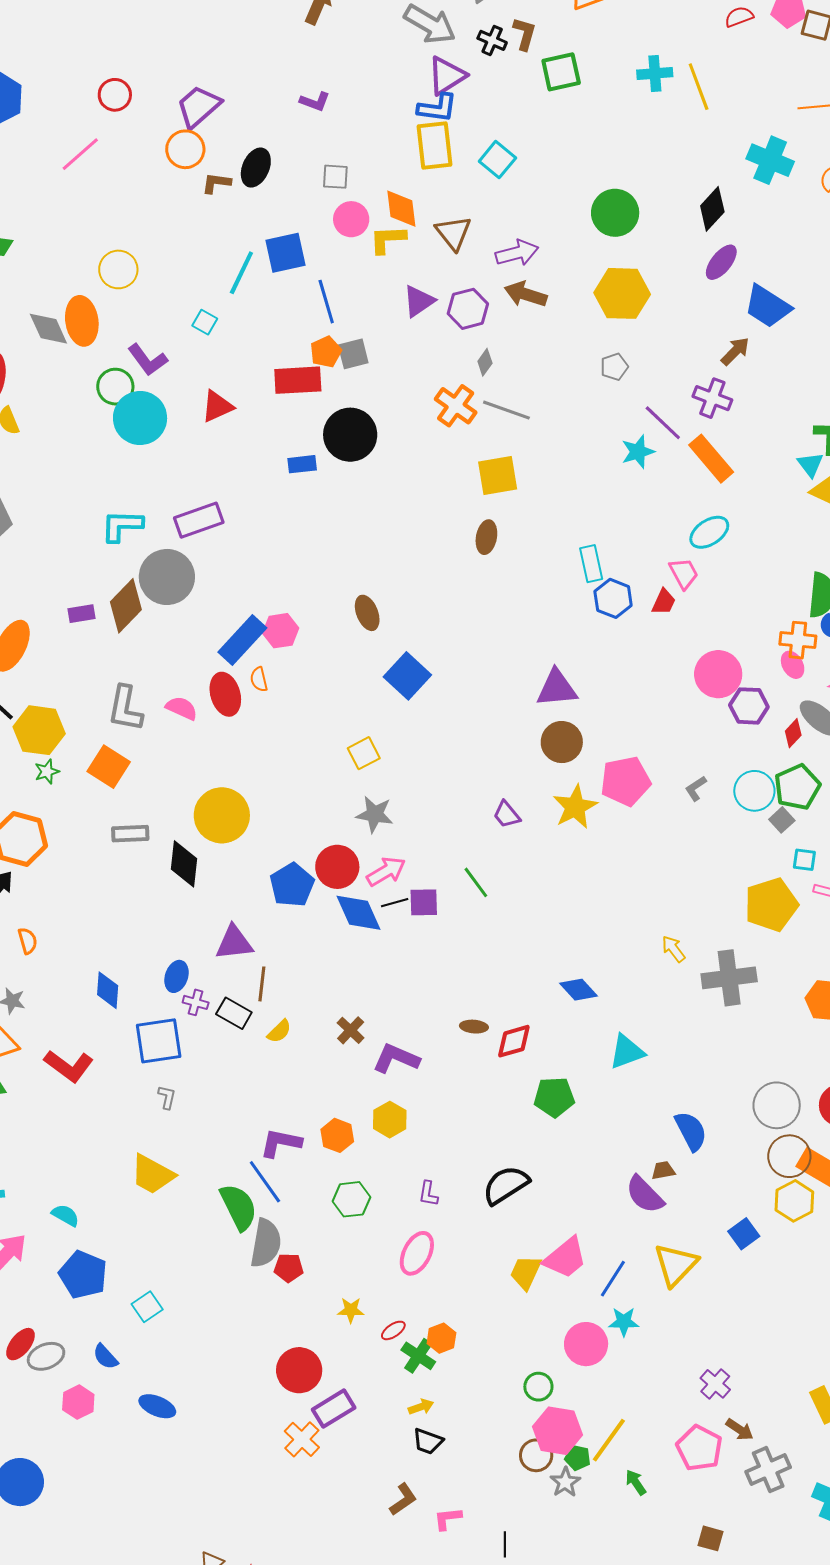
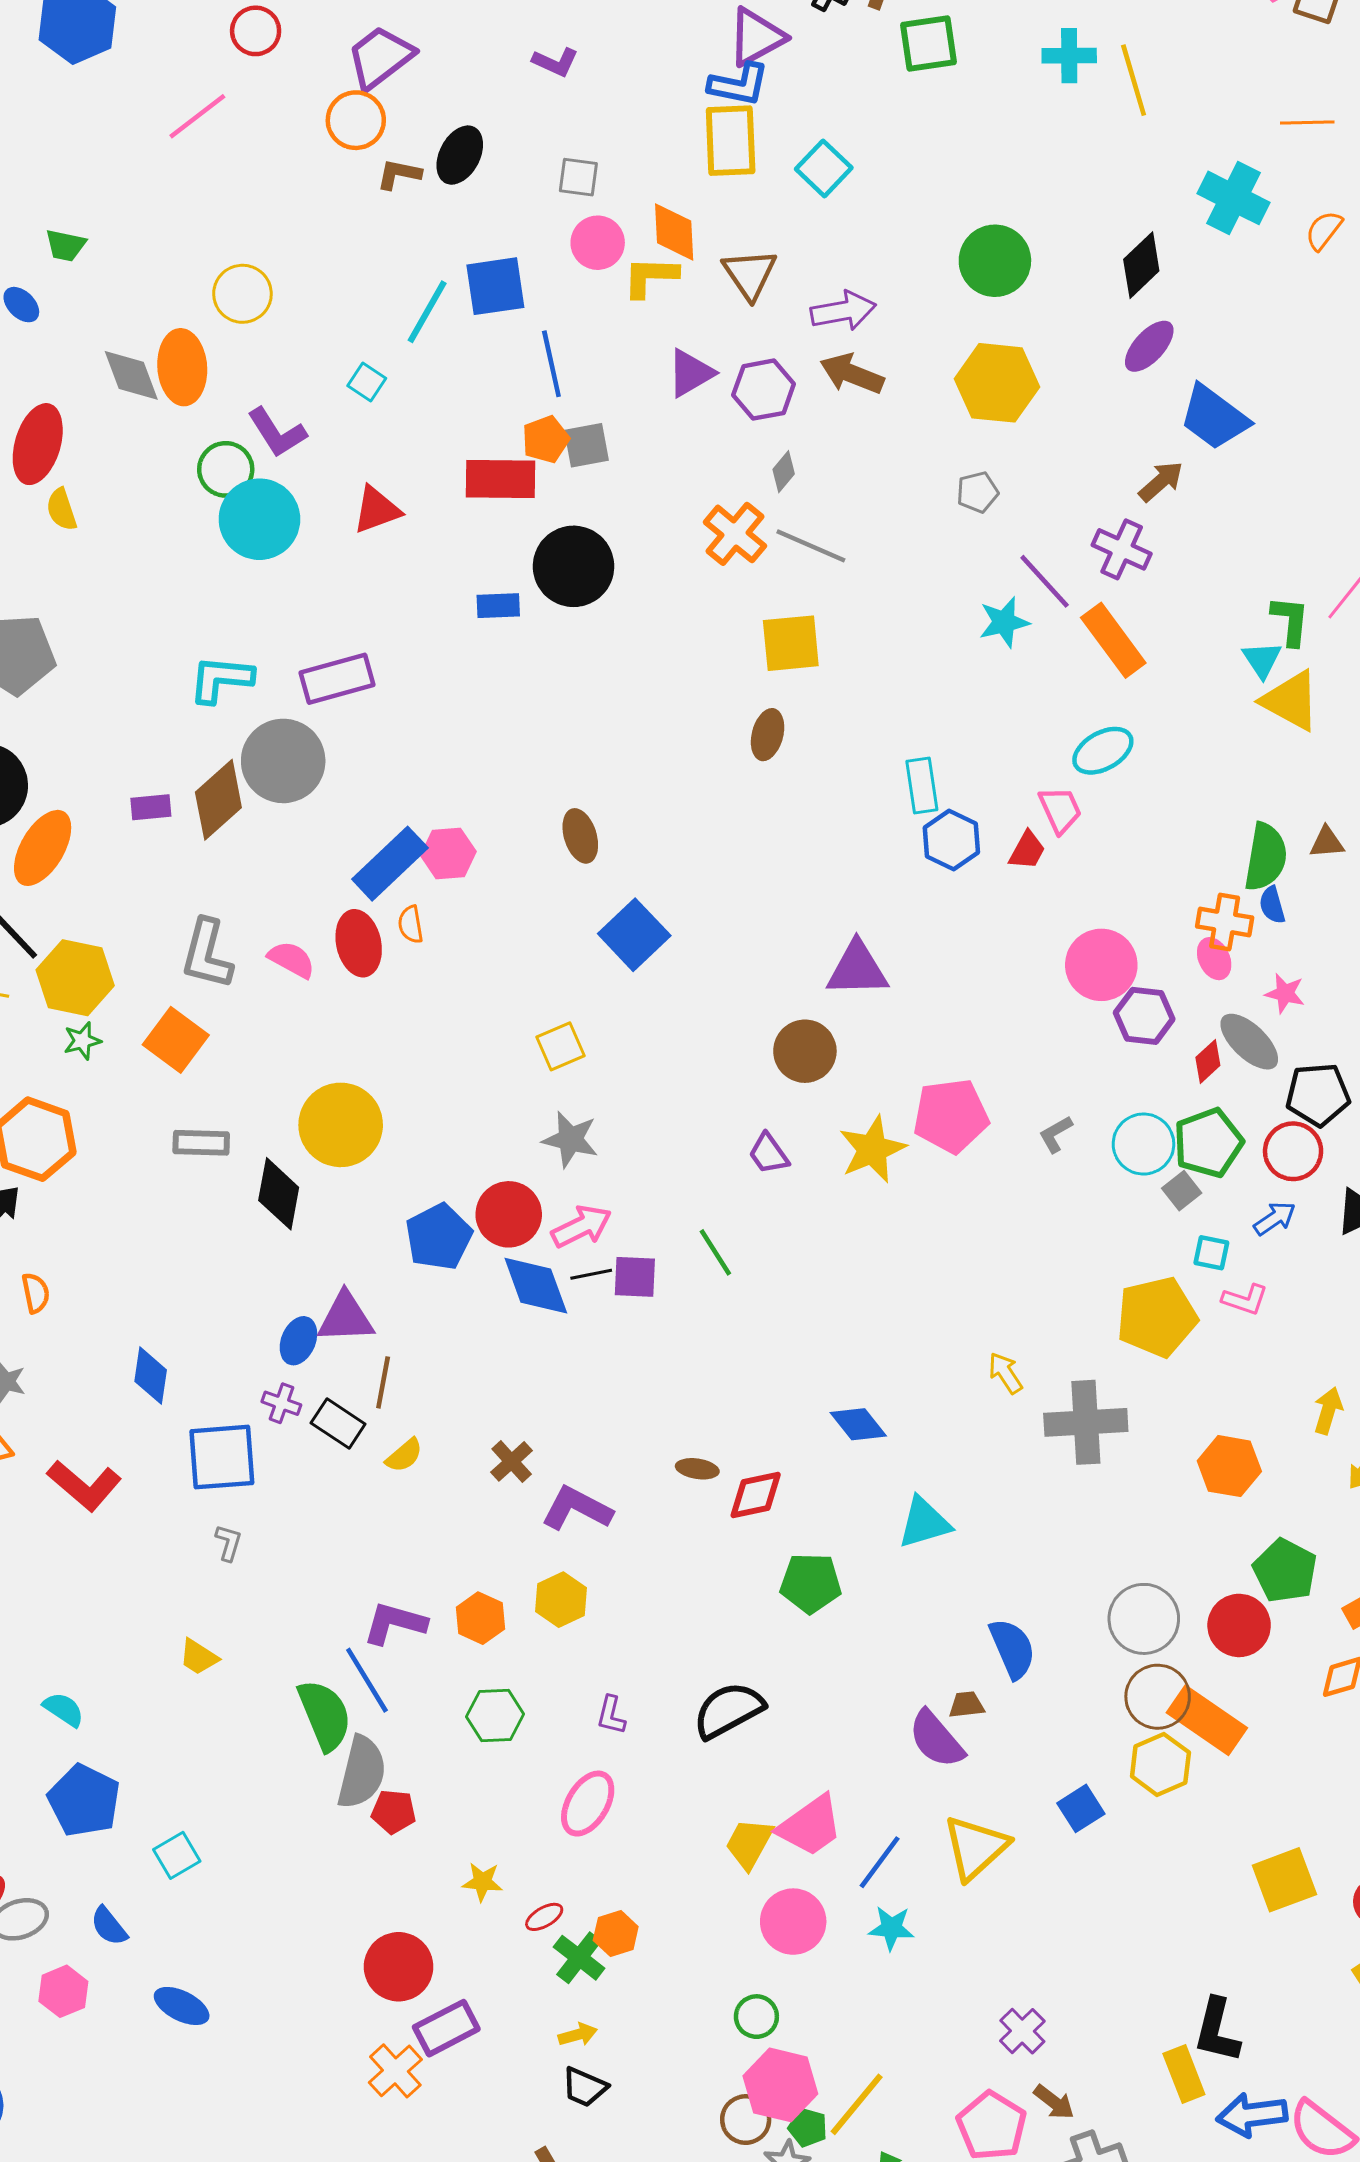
brown circle: (562, 742) -> (805, 1051), moved
blue ellipse: (176, 976) -> (298, 1341), moved
yellow trapezoid: (152, 1174) -> (199, 1657), size x0.6
pink circle: (586, 1344) -> (793, 1922), moved

